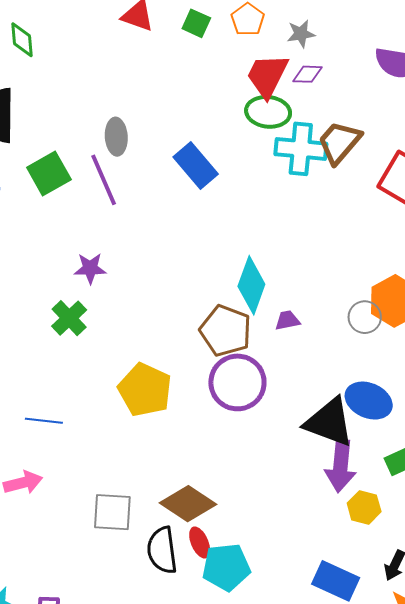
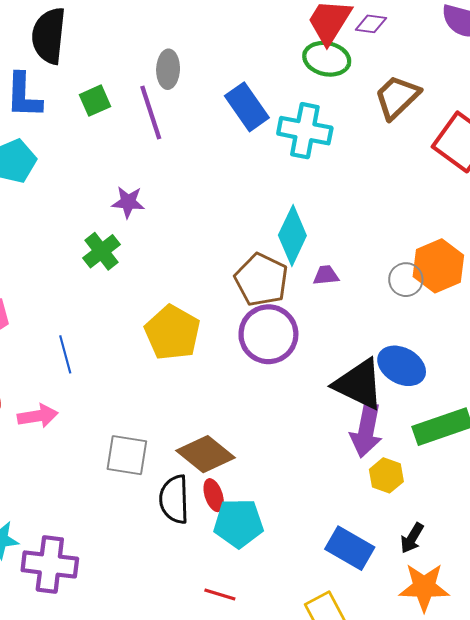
cyan cross: (301, 149) -> (305, 131), moved
green square: (49, 174) -> (95, 101), size x0.7
blue line: (44, 421) -> (65, 354), turned 63

